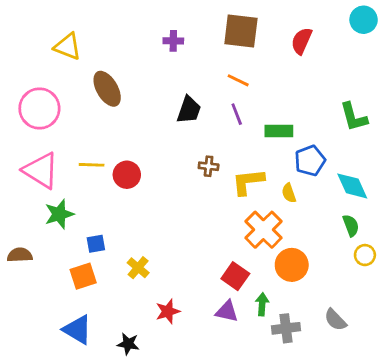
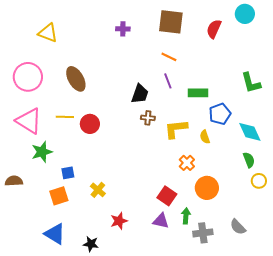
cyan circle: (364, 20) -> (245, 14), moved
brown ellipse: (107, 89) -> (76, 79), moved
black trapezoid: (189, 110) -> (140, 94), moved
orange cross: (263, 230) -> (187, 163), size x0.6

